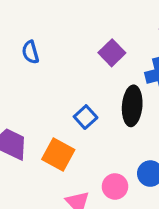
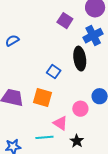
blue semicircle: (30, 52) -> (12, 40), turned 88
purple square: (112, 53) -> (65, 21), moved

